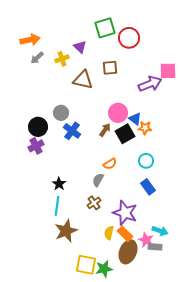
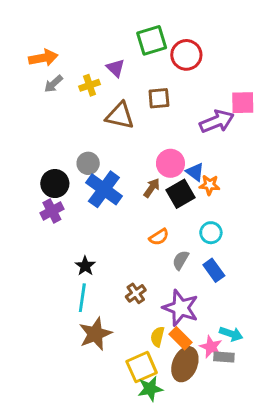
blue cross: (72, 131) -> (104, 189), size x1.4
gray semicircle: (98, 180) -> (181, 260), moved
yellow square: (86, 265) -> (142, 367), moved, turned -35

